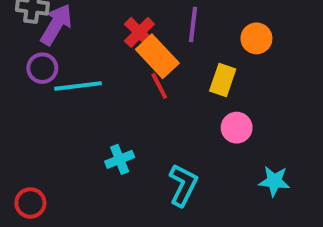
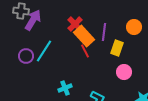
purple line: (193, 25) -> (104, 32), moved
purple circle: (42, 68) -> (26, 56), moved
cyan line: (78, 86) -> (44, 51), turned -50

